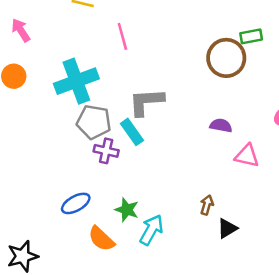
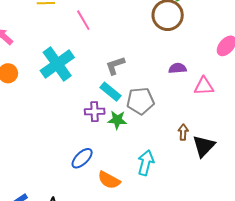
gray L-shape: (146, 102) -> (115, 65), size x0.7
gray pentagon: (94, 122) -> (140, 101), moved
green star: (127, 210) -> (117, 120), moved
black triangle: (227, 228) -> (204, 146), size x1.4

